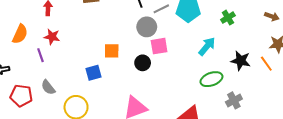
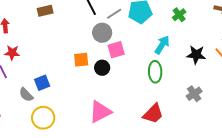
orange square: (112, 51) -> (81, 60), moved
blue square: (94, 73) -> (42, 83), moved
green ellipse: (211, 79) -> (155, 72), moved, turned -65
gray semicircle: (48, 87) -> (26, 95), moved

